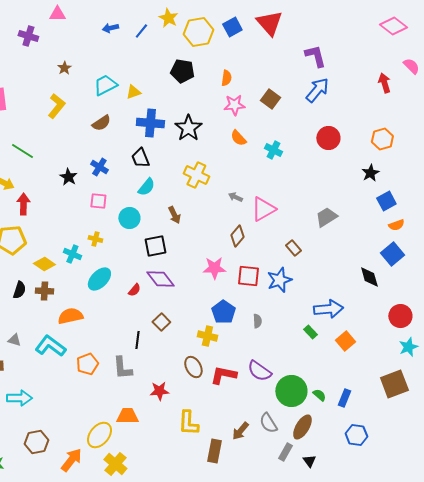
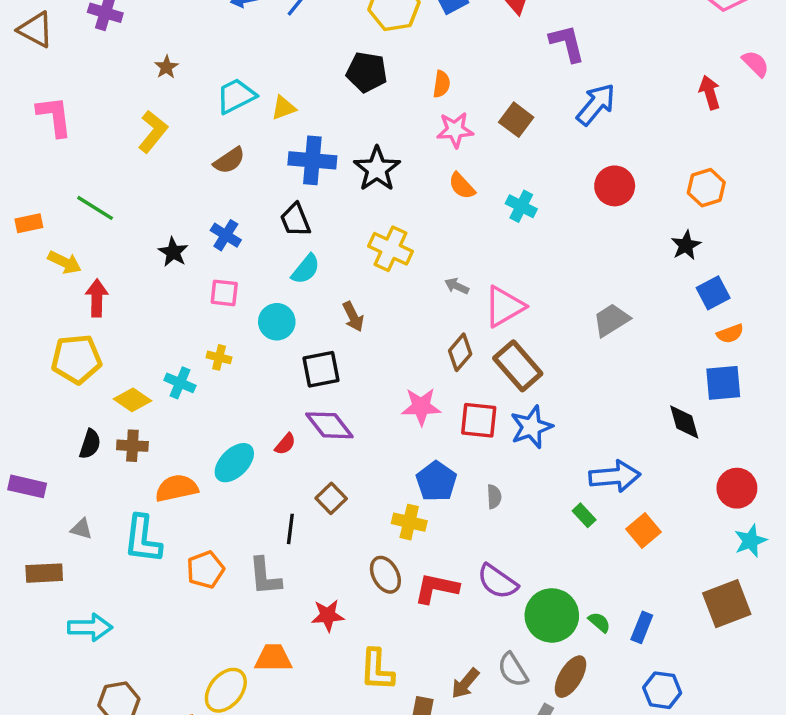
purple L-shape: (315, 56) -> (567, 43), moved
brown rectangle: (293, 248) -> (518, 366), moved, size x1.8
blue square: (392, 254) -> (723, 383), turned 35
cyan ellipse: (99, 279) -> (234, 463), moved
cyan L-shape: (50, 346) -> (143, 539), turned -120

